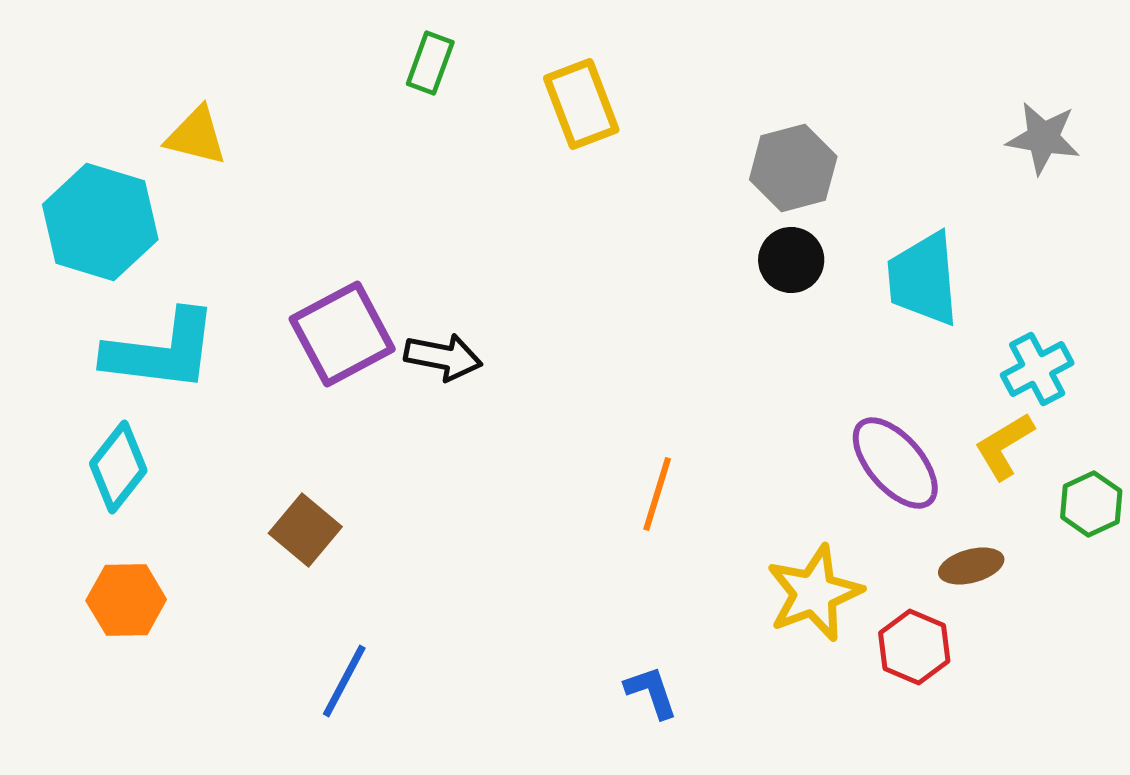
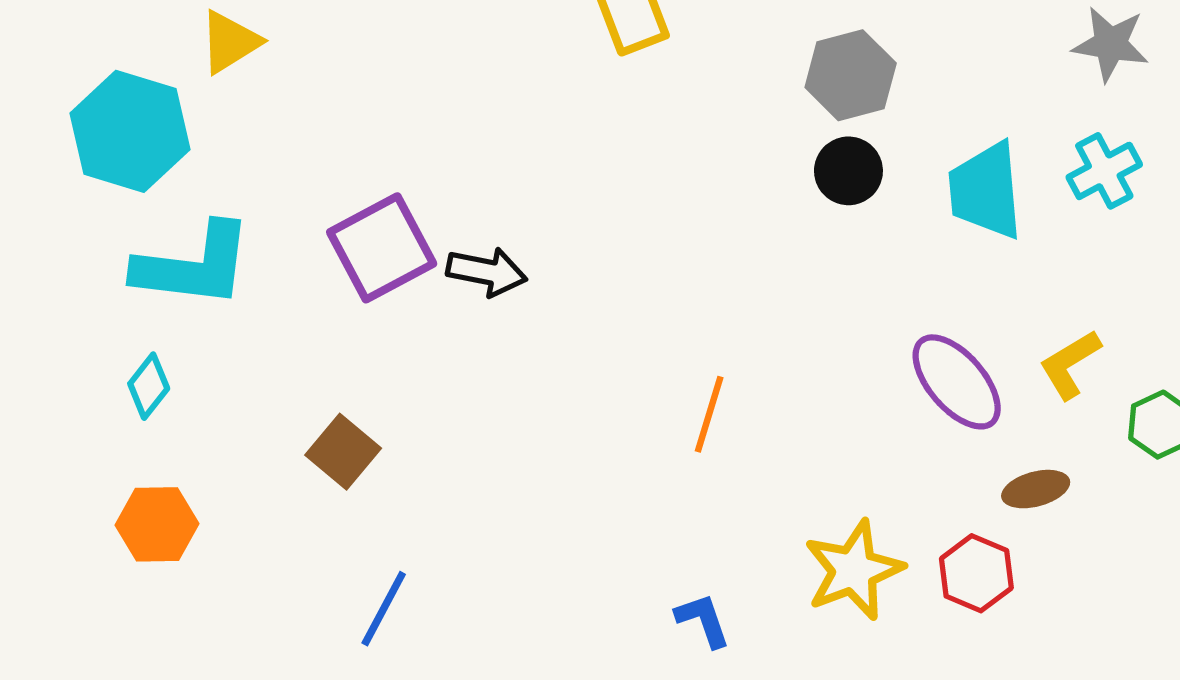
yellow triangle: (196, 136) -> (230, 42), turned -46
cyan cross: (1037, 369) -> (1104, 171), moved
cyan diamond: (118, 467) -> (149, 386), size x0.7
yellow star: (814, 593) -> (854, 570), moved

